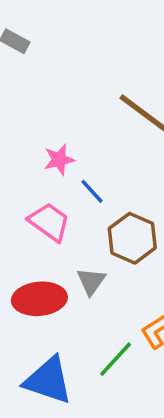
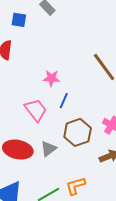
blue line: (92, 191) -> (64, 101), turned 49

